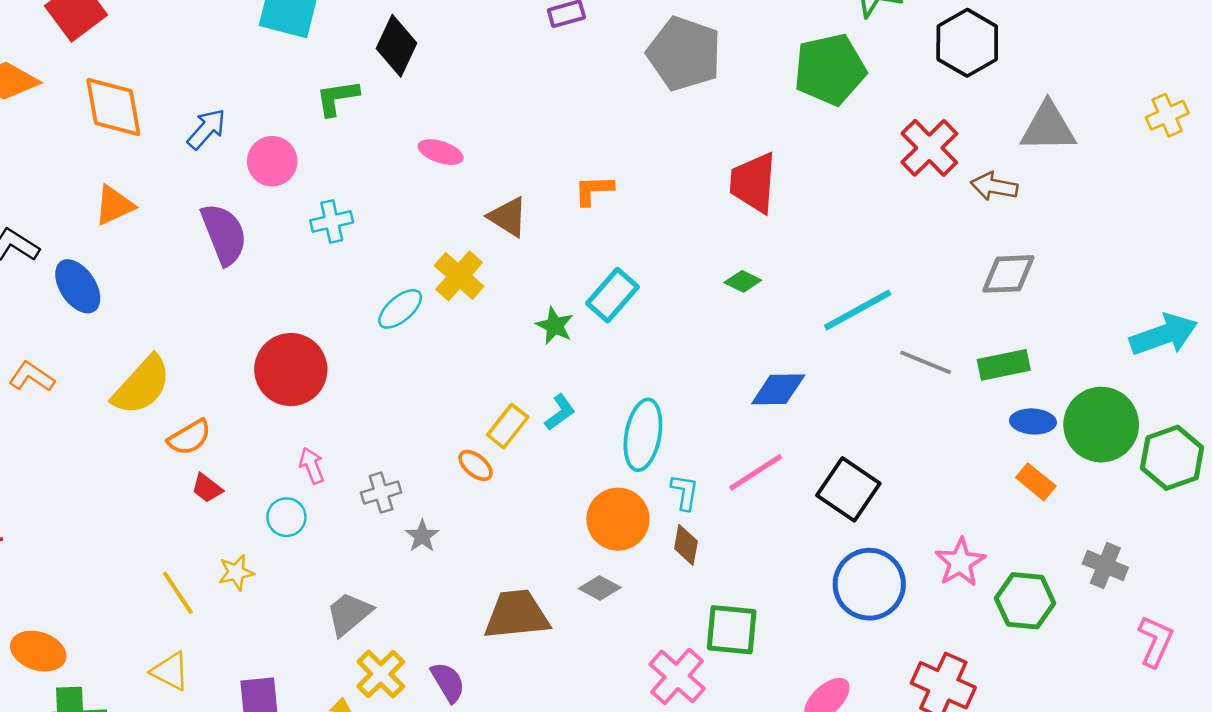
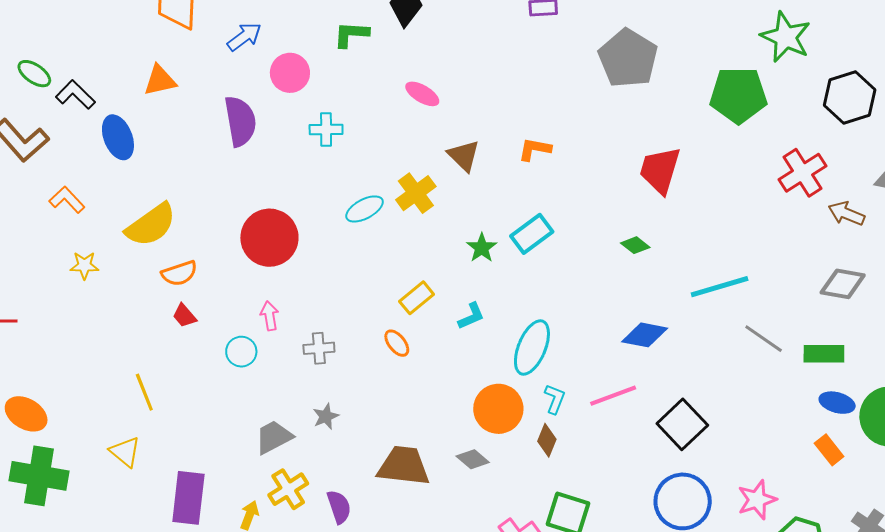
yellow rectangle: (508, 426) -> (417, 298), moved
gray star: (422, 536) -> (326, 416), moved
yellow star: (236, 572) -> (84, 265), moved

